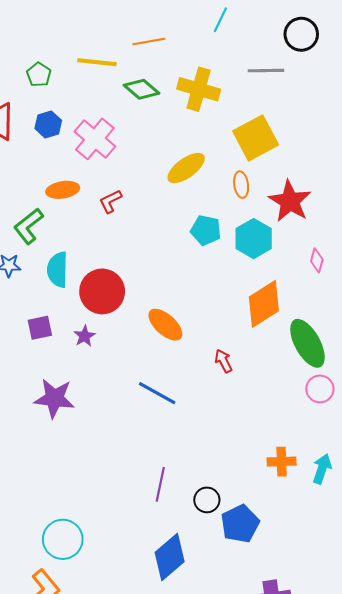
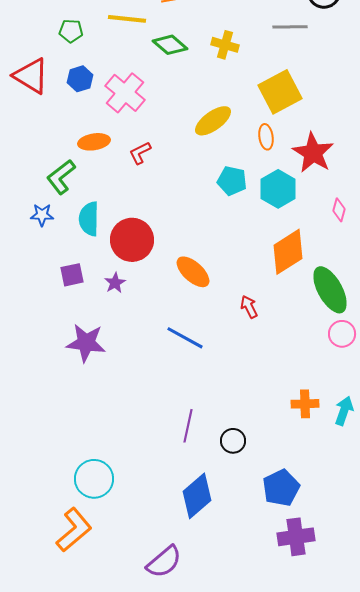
green pentagon: (39, 75) -> (71, 31), turned -30
yellow cross: (199, 89) -> (225, 45), size x0.7
blue pentagon: (240, 524) -> (281, 488), moved

